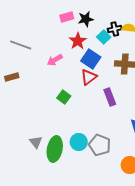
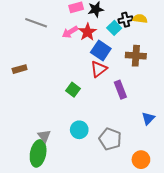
gray line: (21, 45) -> (36, 23), moved
pink arrow: (55, 60) -> (70, 32), moved
cyan circle: (79, 142) -> (79, 130), moved
green ellipse: (55, 149) -> (38, 153), moved

